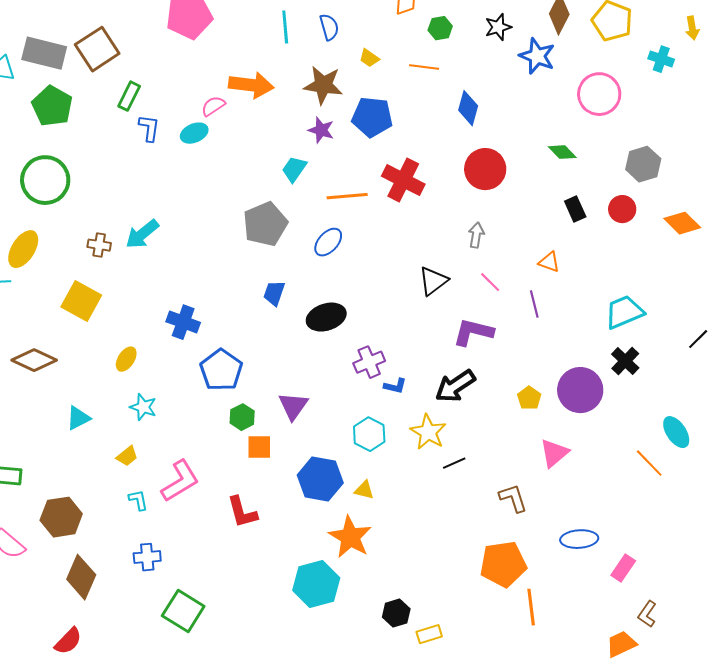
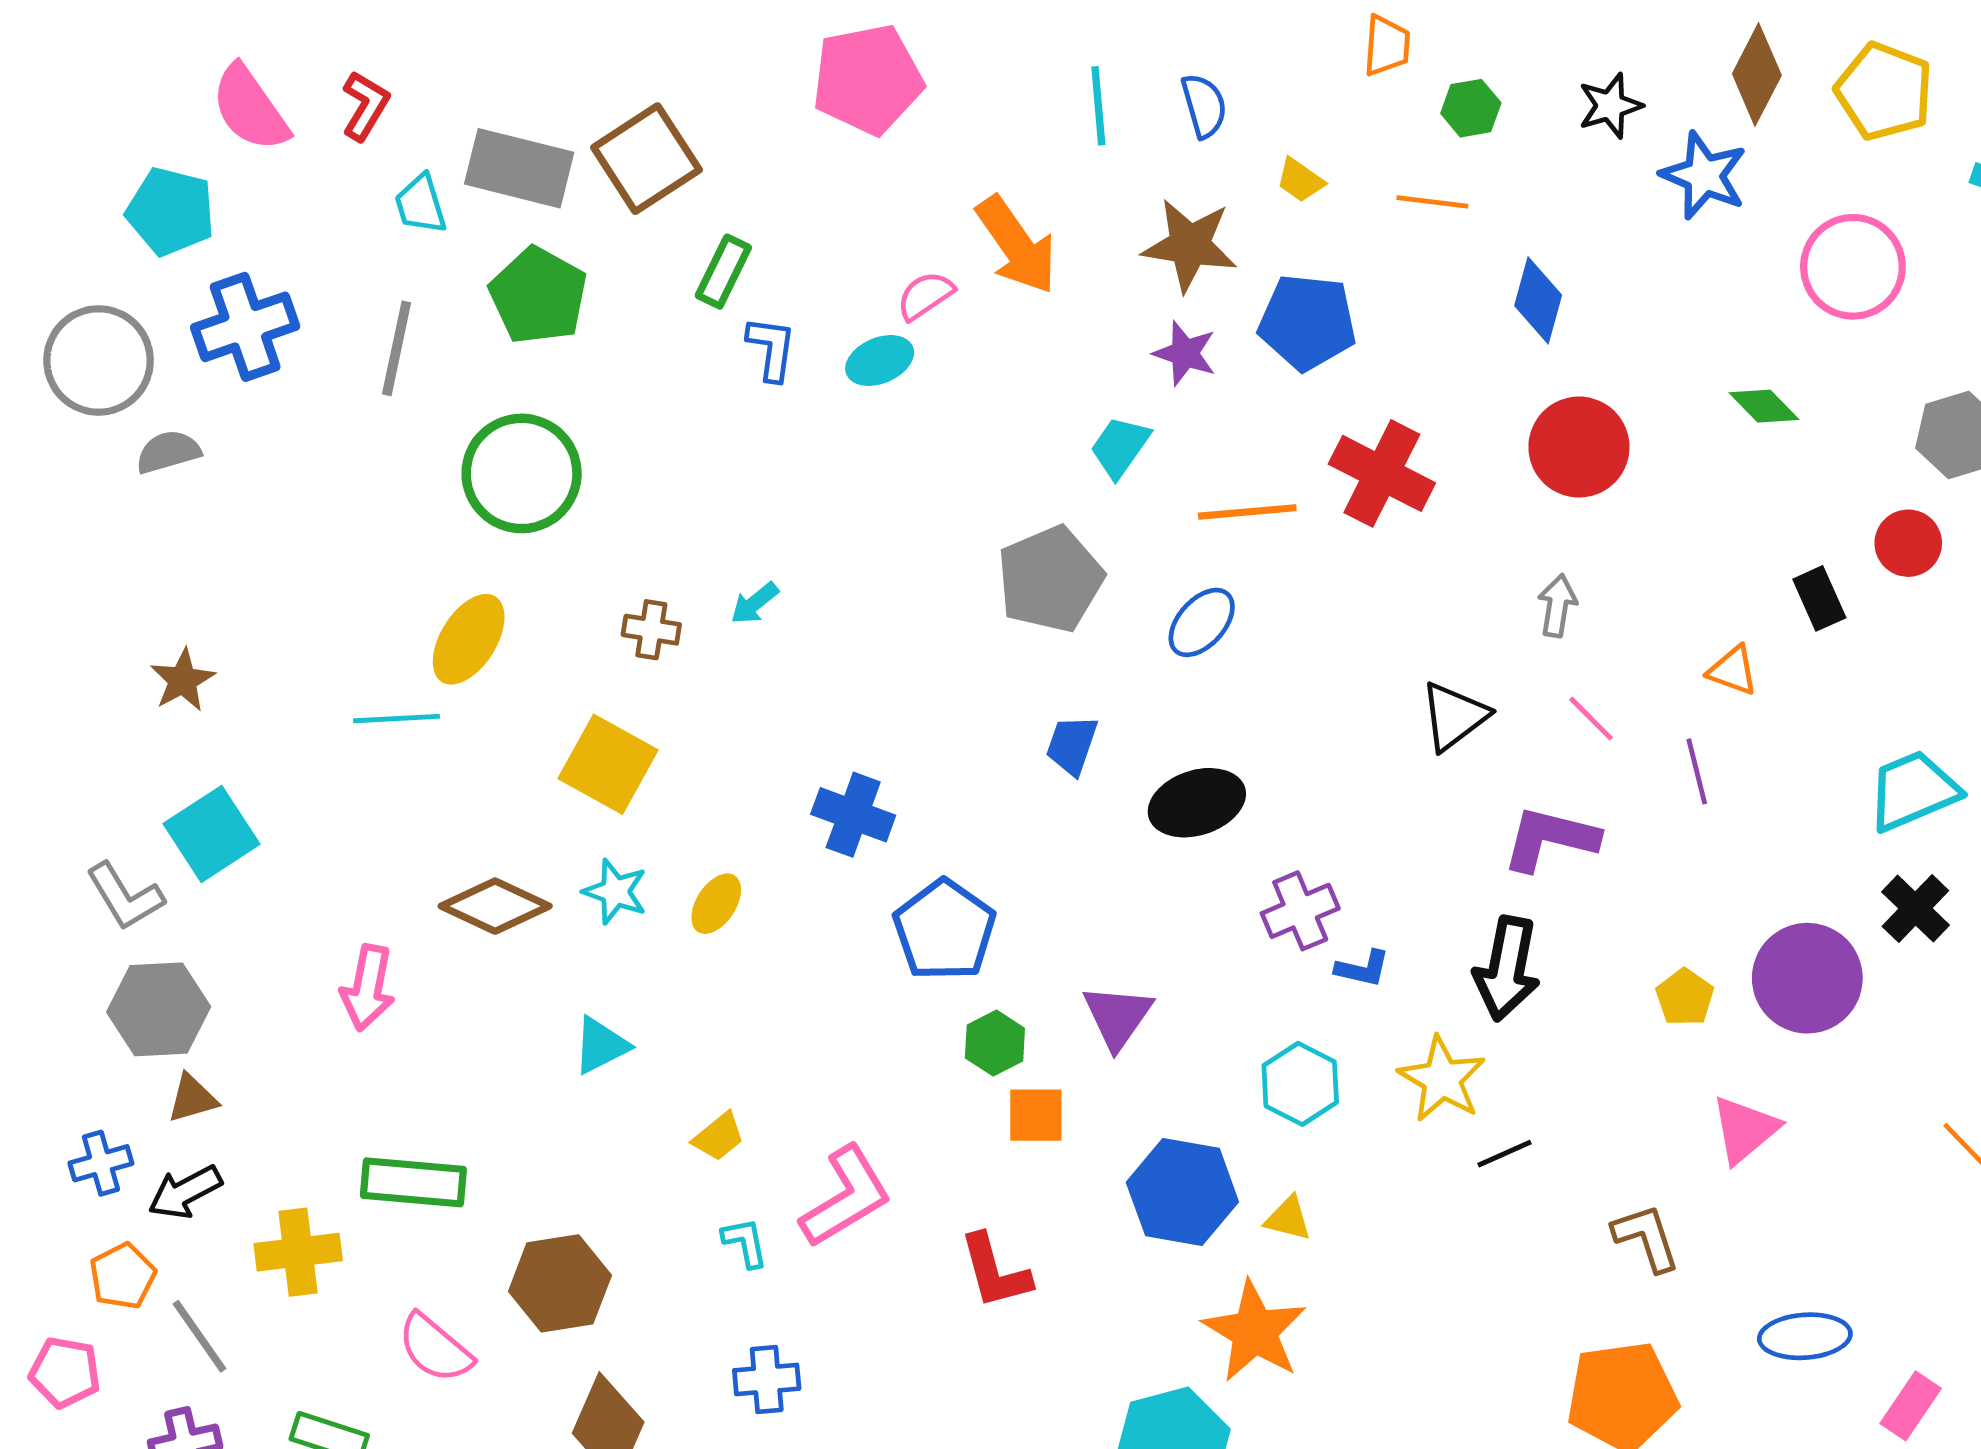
orange arrow: (251, 85) -> (1017, 245), turned 48
black rectangle: (575, 209) -> (1819, 598), moved
cyan arrow: (142, 234) -> (755, 603), size x0.6
black arrow: (455, 386) -> (1507, 969), turned -45
cyan star: (143, 407) -> (615, 892), moved

